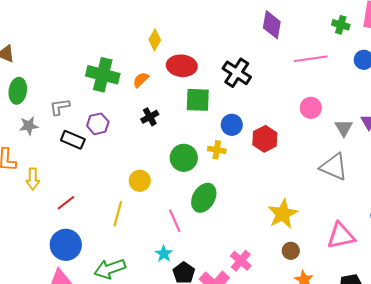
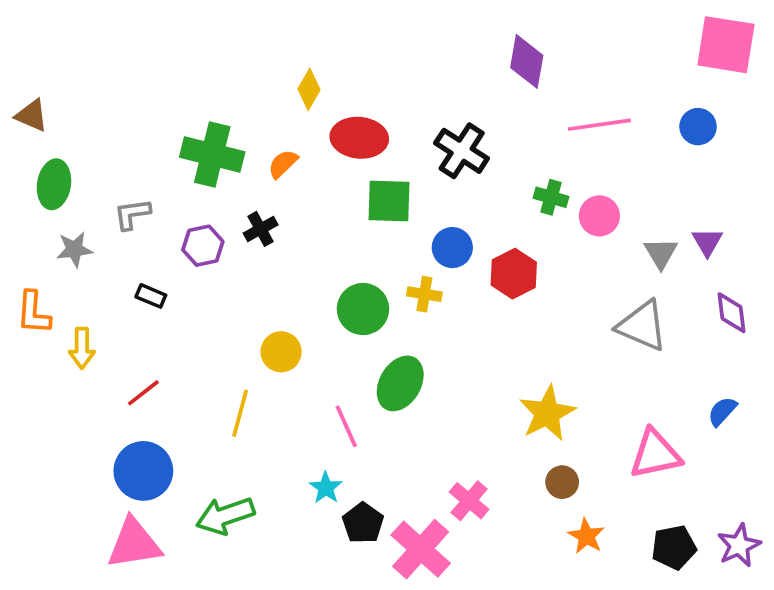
green cross: (341, 25) -> (551, 197), moved
black cross: (150, 117) -> (261, 229), moved
black rectangle: (73, 140) -> (151, 296), moved, size x0.7

